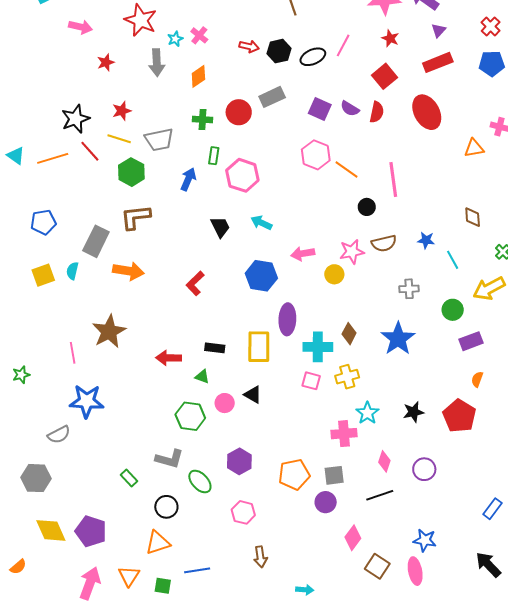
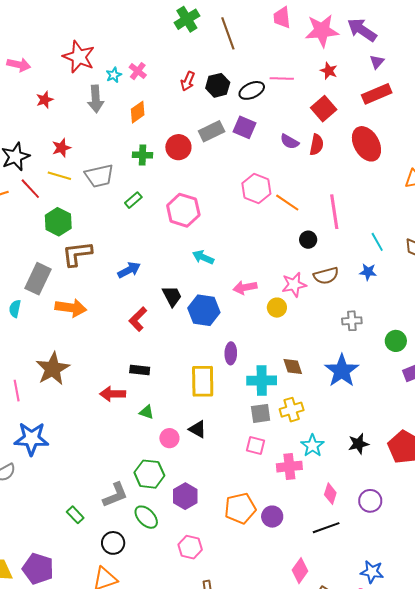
pink line: (343, 45) -> (282, 79), turned 65
red arrow: (249, 46) -> (188, 81), turned 102
purple square: (320, 109) -> (245, 127), moved
green rectangle: (214, 156) -> (133, 200), moved, turned 42
green hexagon: (131, 172) -> (58, 222), moved
blue arrow: (188, 179) -> (129, 270), moved, turned 40
black trapezoid: (220, 227) -> (172, 296), moved
cyan line: (453, 260) -> (377, 242), moved
purple ellipse: (287, 319) -> (231, 353), size x0.7
brown diamond: (349, 334) -> (293, 367), turned -45
black rectangle: (215, 348) -> (140, 370), moved
pink square: (311, 381) -> (255, 445), moved
green hexagon: (190, 416) -> (149, 474), moved
gray L-shape: (169, 459) -> (115, 495), turned -36
gray square: (334, 475) -> (261, 413), moved
purple circle: (326, 502) -> (272, 517), moved

